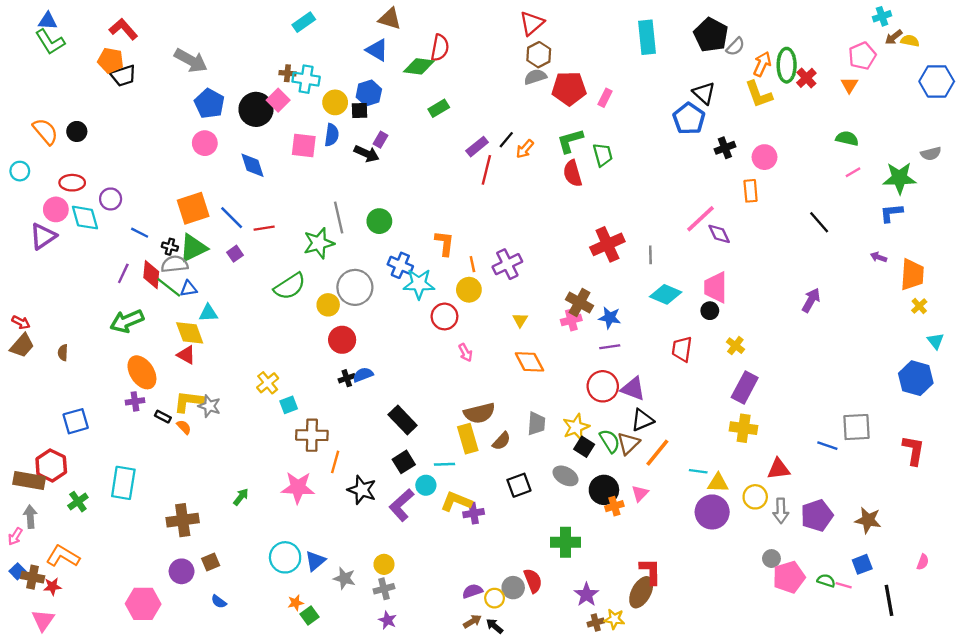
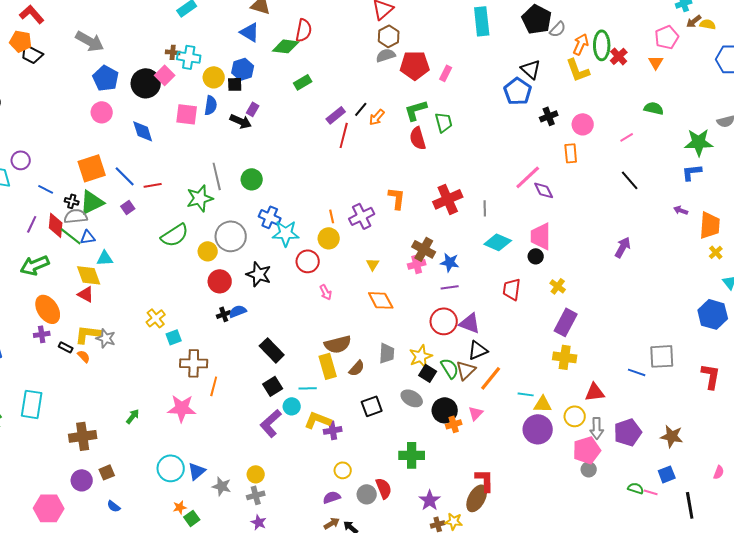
black trapezoid: (123, 76) -> (32, 54), turned 45
pink line: (853, 172) -> (627, 137), moved
orange L-shape: (444, 243) -> (397, 198), moved
black star: (362, 490) -> (259, 274), moved
pink pentagon: (789, 577) -> (587, 450), moved
yellow circle: (495, 598) -> (343, 470), moved

